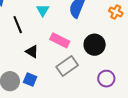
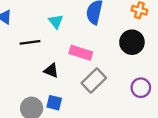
black line: (18, 25) -> (30, 42), turned -66
black circle: (95, 45) -> (132, 42), moved

